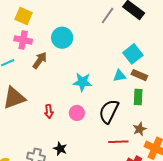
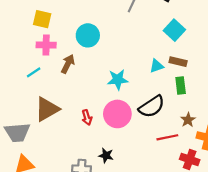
cyan square: (133, 54) -> (174, 30), moved
black semicircle: (109, 112) -> (152, 107), turned -140
pink circle: (77, 113) -> (117, 114), size x1.6

